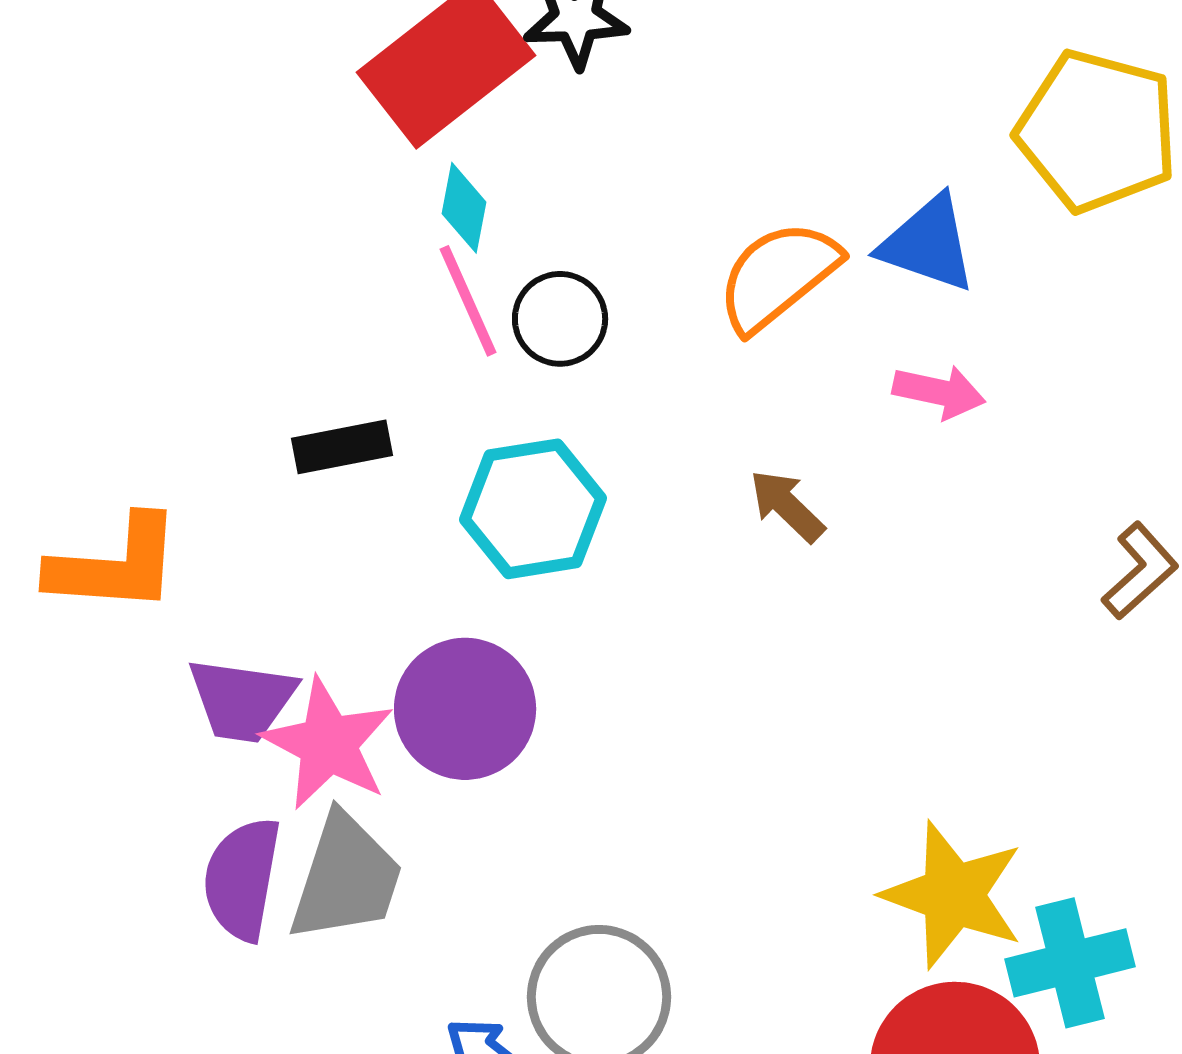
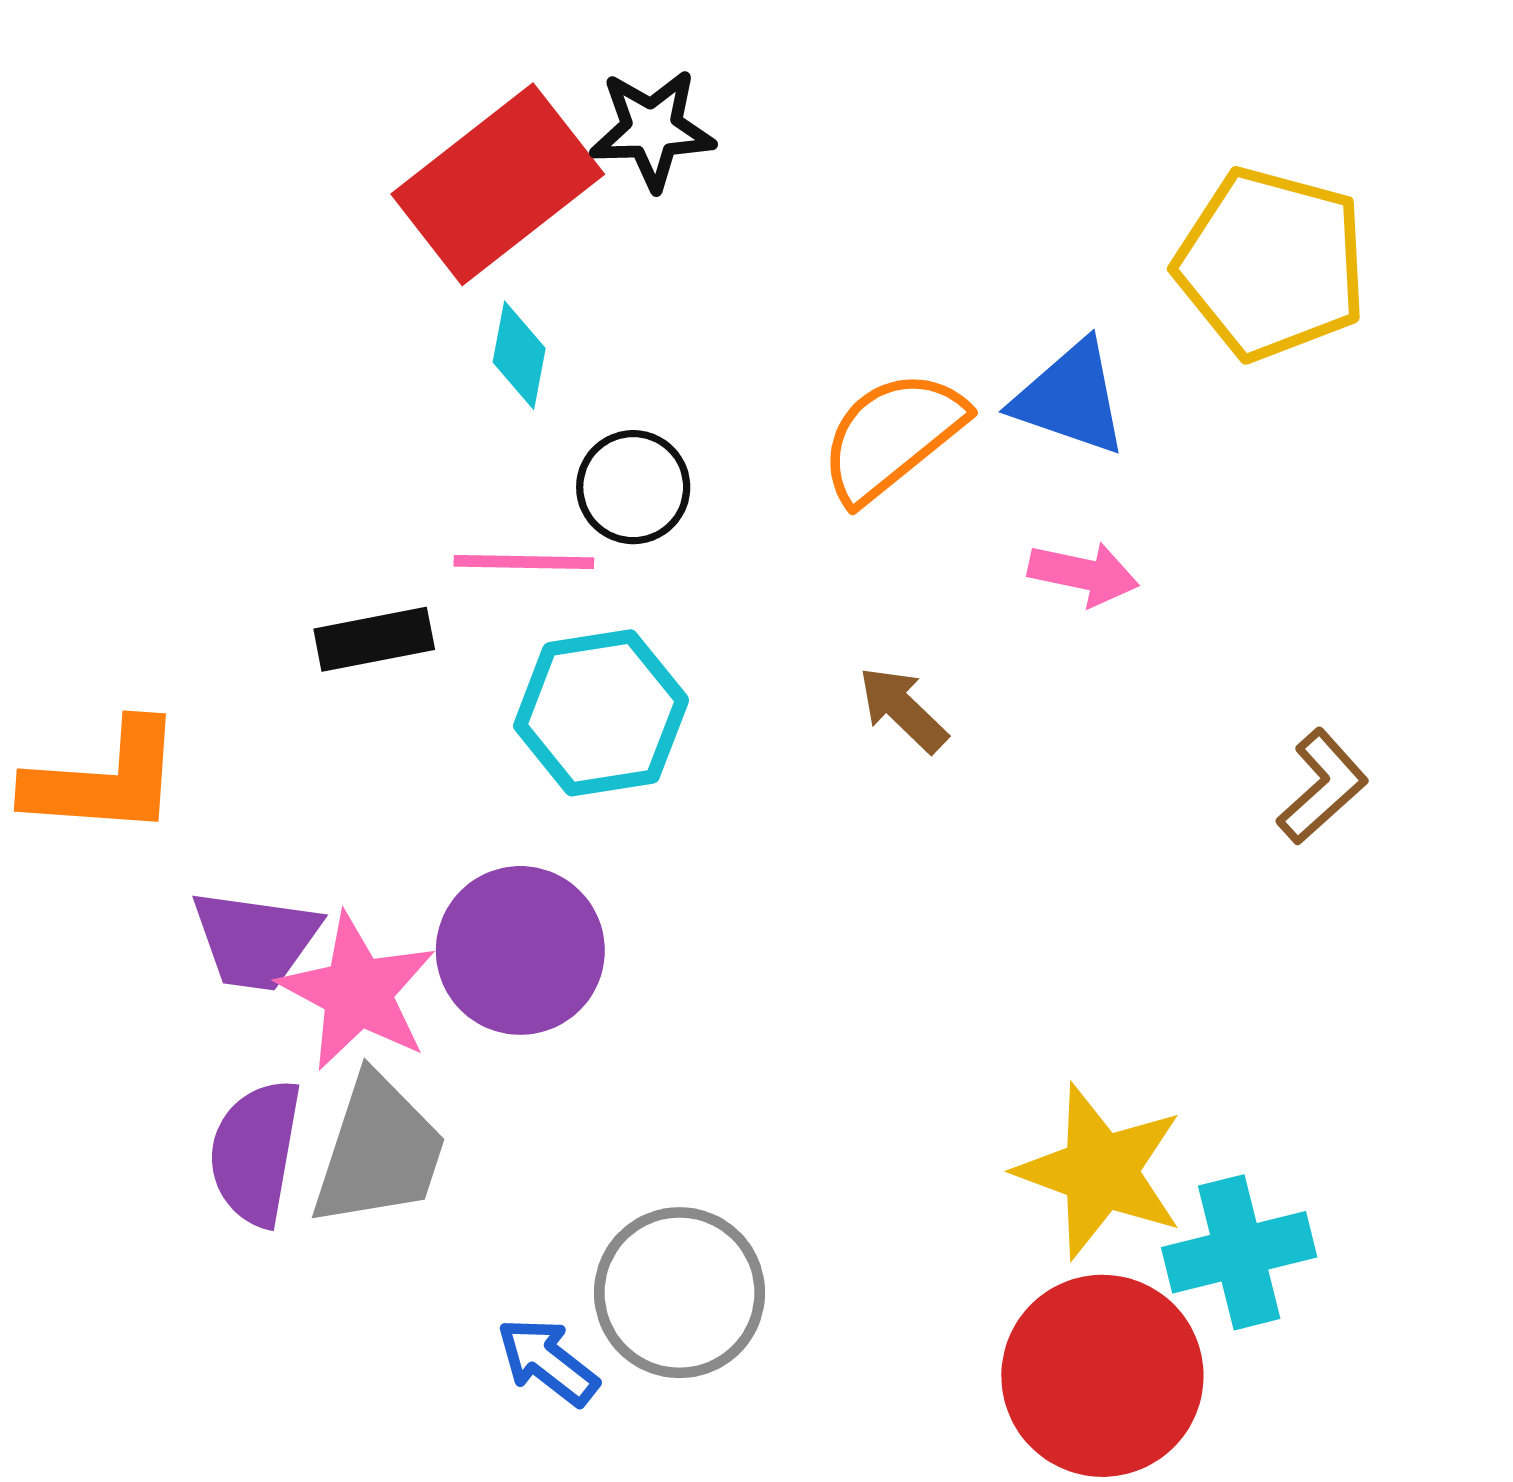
pink line: (468, 301) -> (524, 562), moved, turned -65

